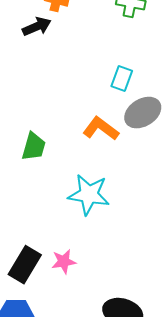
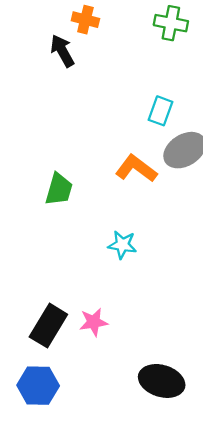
black arrow: (37, 27) -> (62, 51), turned -96
cyan star: (89, 195) -> (122, 245), size x0.6

